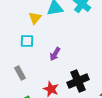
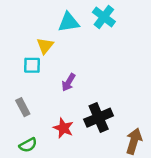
yellow triangle: (35, 18) -> (45, 46), moved

